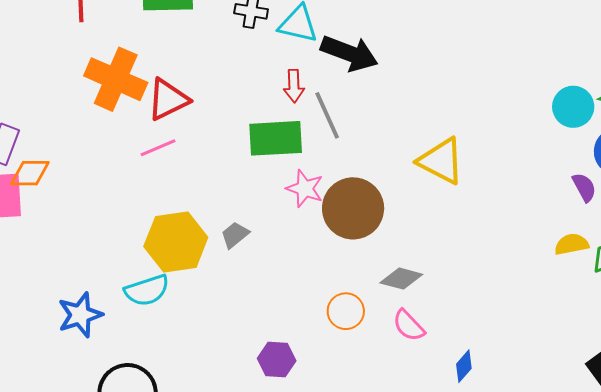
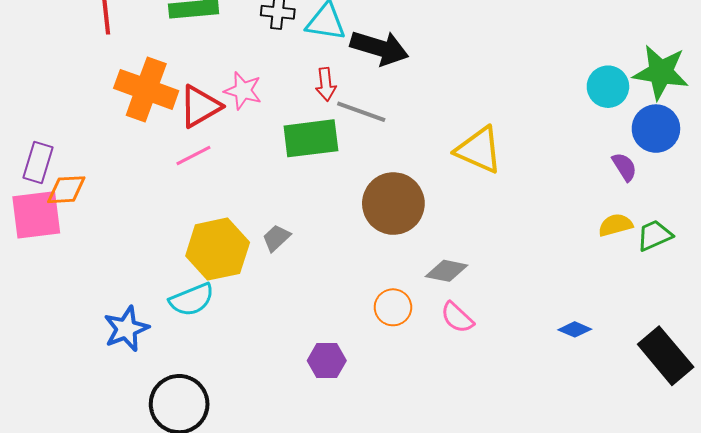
gray line: (327, 115) -> (361, 112), turned -42
pink star: (305, 189) -> (243, 91), moved
blue diamond: (464, 366) -> (575, 329), moved, turned 76

